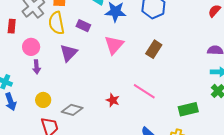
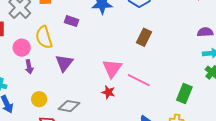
yellow semicircle: (56, 23) -> (44, 37), moved
pink triangle: (114, 45) -> (112, 68), moved
purple triangle: (69, 53) -> (64, 63), moved
green rectangle: (188, 109) -> (184, 93), turned -48

